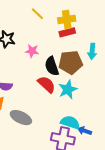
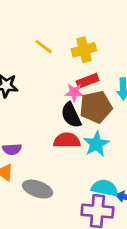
red rectangle: (67, 32) -> (88, 81), moved
pink star: (32, 51) -> (74, 93), moved
red semicircle: (47, 84) -> (67, 140), turned -36

